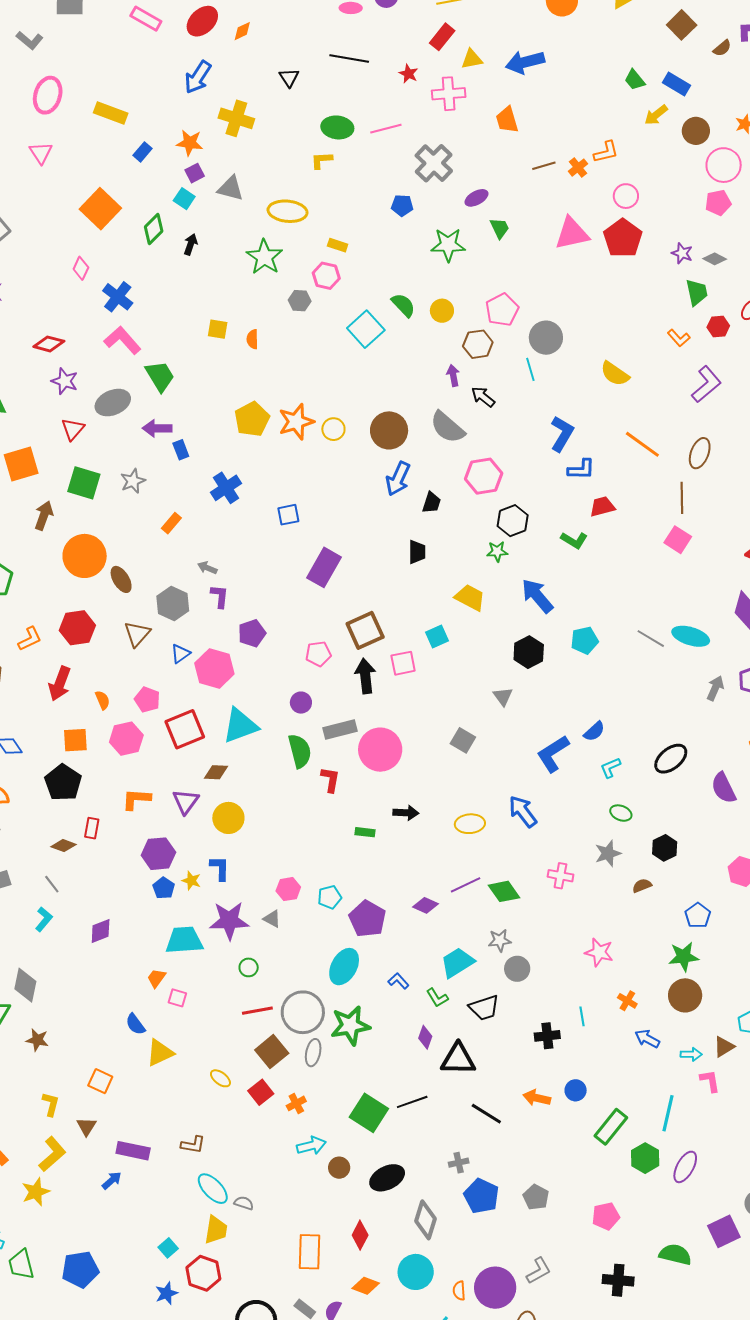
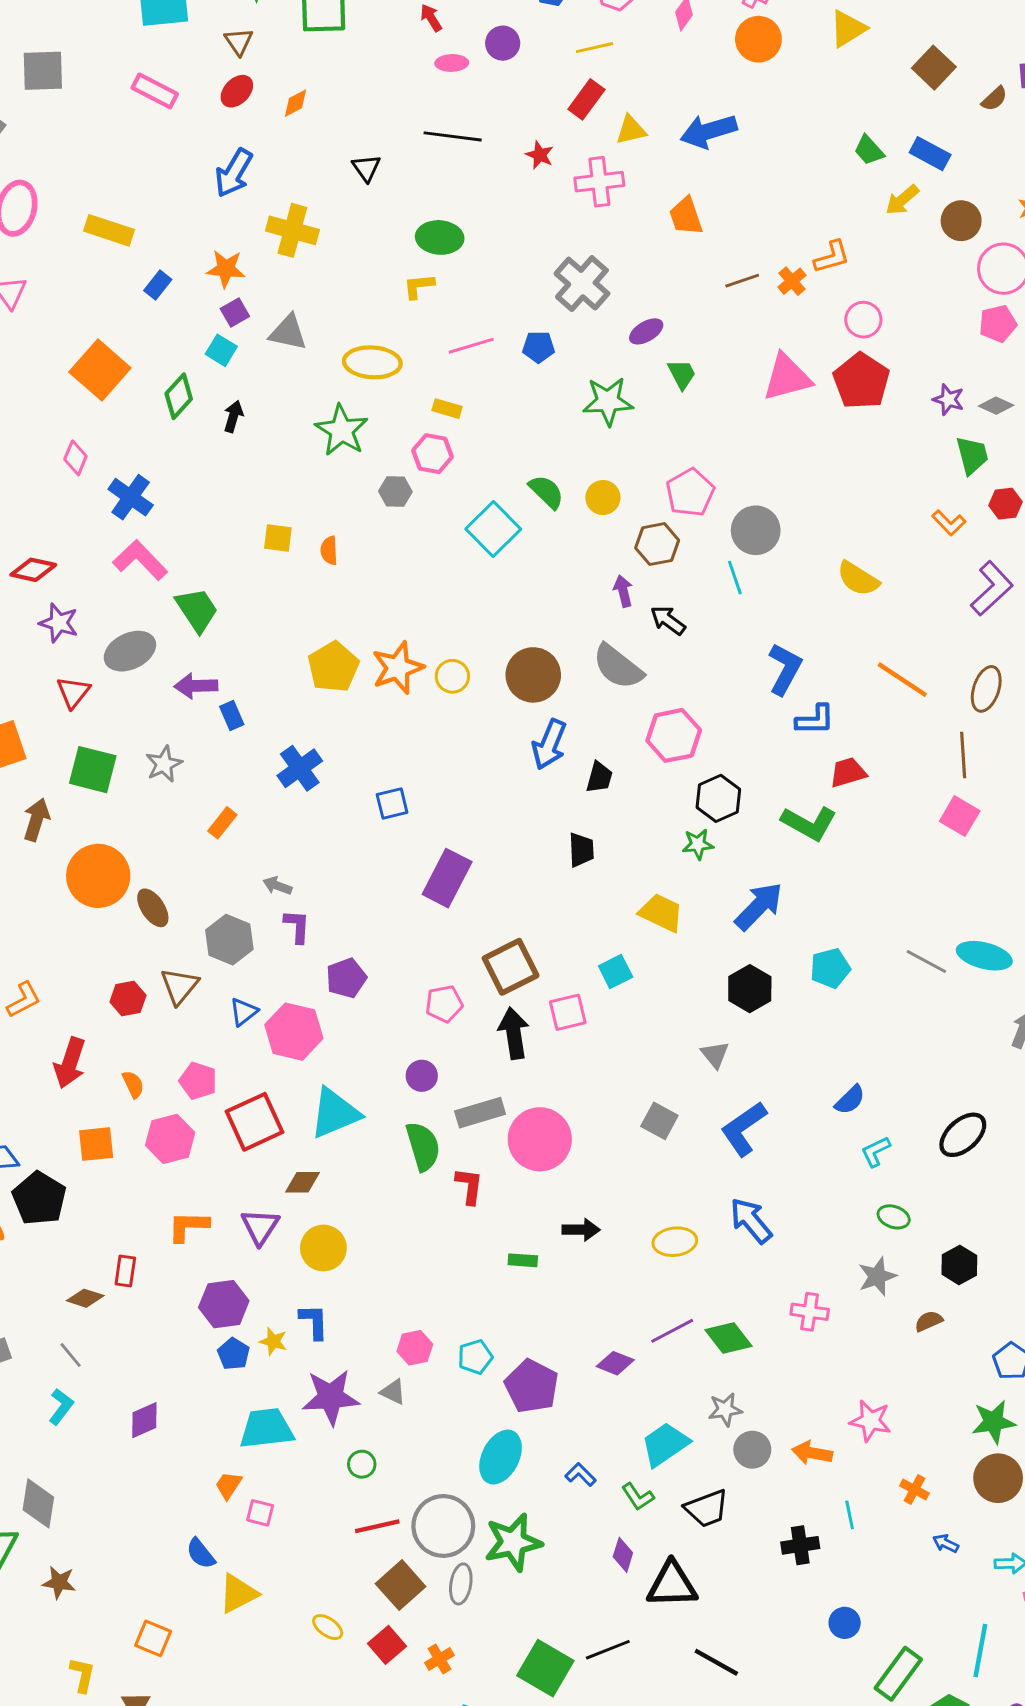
red ellipse: (202, 21) -> (237, 91), size x0.7
pink line: (386, 129) -> (471, 346), moved
green L-shape: (574, 540) -> (809, 823), size x1.4
blue arrow: (537, 596) -> (759, 906), turned 87
red hexagon: (77, 628) -> (128, 999), moved, size x0.7
blue L-shape: (553, 754) -> (744, 1129), moved
black pentagon: (63, 783) -> (39, 1198), moved
blue arrow: (647, 1039) -> (946, 1543), size x0.7
orange arrow: (537, 1098) -> (812, 1453), moved

